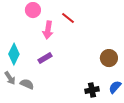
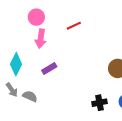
red line: (68, 18) -> (74, 26), turned -64
pink arrow: (48, 30) -> (41, 39), moved

